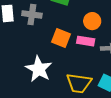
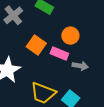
gray cross: (32, 14) -> (13, 15), turned 30

